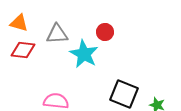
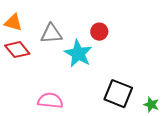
red diamond: (23, 50) -> (17, 50), turned 45

